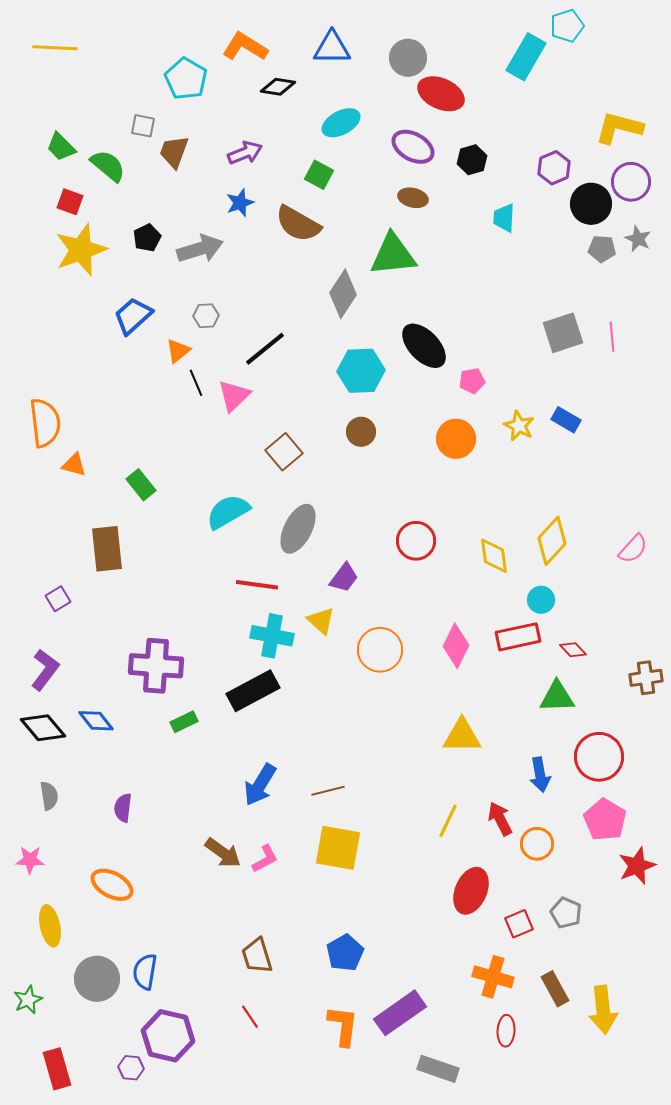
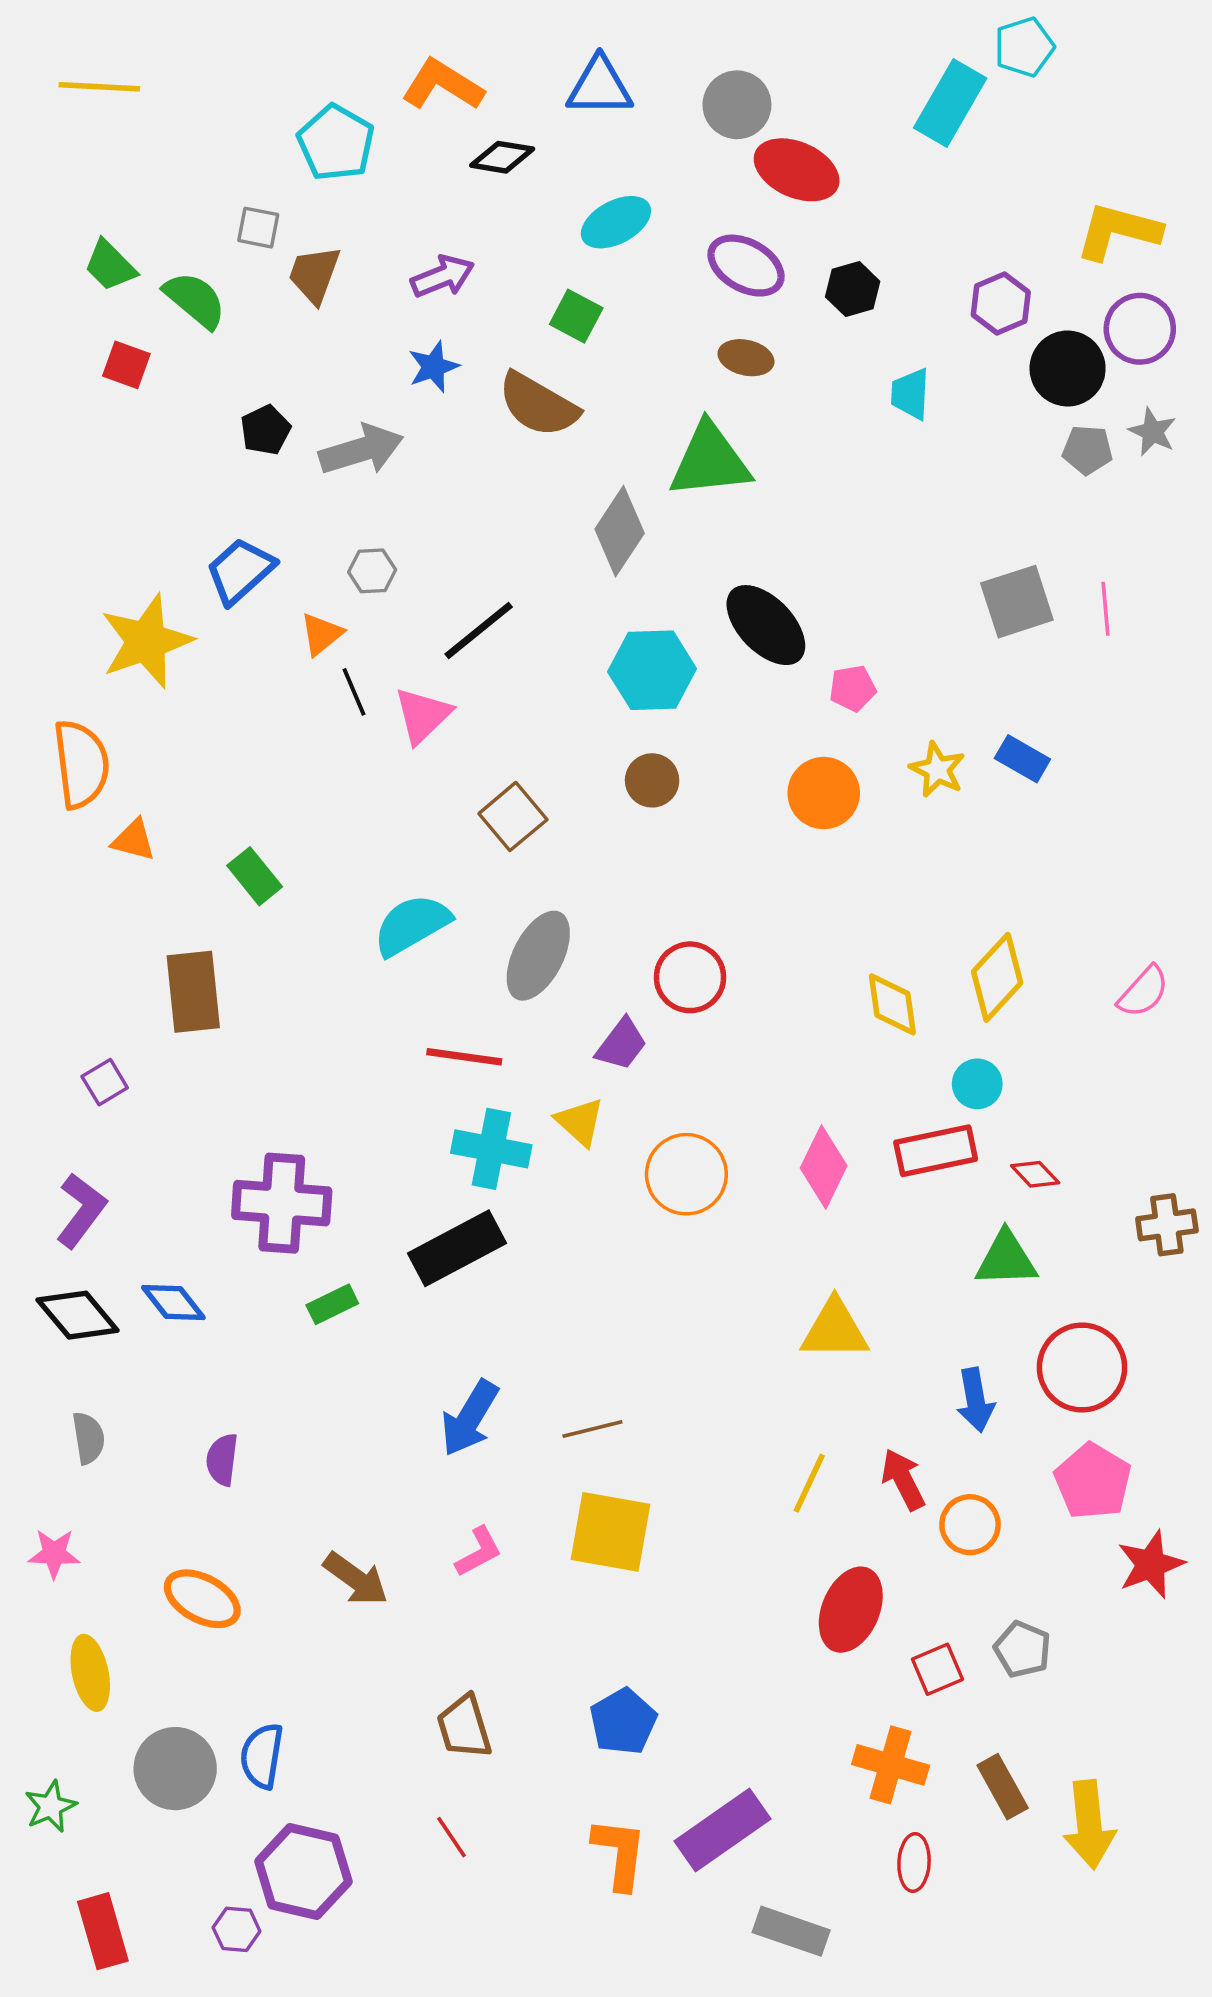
yellow star: (81, 250) -> (146, 641), moved
red circle: (416, 541) -> (690, 977), moved
brown arrow: (223, 853) -> (356, 1579), moved

